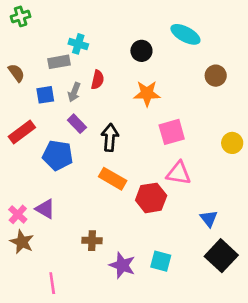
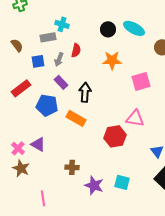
cyan ellipse: (185, 34) -> (134, 28), moved
pink square: (172, 132) -> (141, 81), moved
orange rectangle: (113, 179) -> (76, 118), moved

